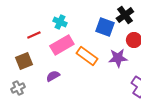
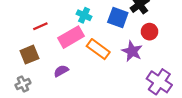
cyan cross: (60, 22) -> (84, 15), moved
purple star: (118, 58) -> (132, 51), turned 30

